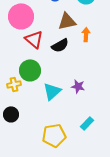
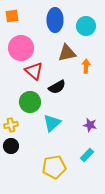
black semicircle: (60, 45) -> (57, 87), moved
yellow cross: (14, 84) -> (11, 125), moved
purple star: (78, 86) -> (90, 125), moved

